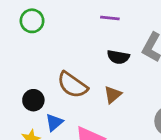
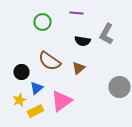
green circle: (32, 21) -> (42, 22), moved

